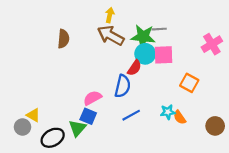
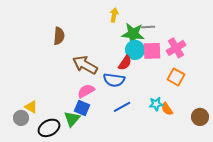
yellow arrow: (110, 15) -> (114, 15), moved
brown arrow: (111, 36) -> (85, 65), moved
pink cross: (212, 44) -> (176, 48), moved
blue semicircle: (123, 86) -> (114, 80), turned 85

